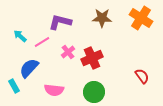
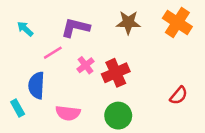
cyan arrow: (20, 36) -> (25, 29), moved
blue semicircle: (29, 68) -> (36, 85), turned -40
red semicircle: (142, 76) -> (179, 95), turned 77

